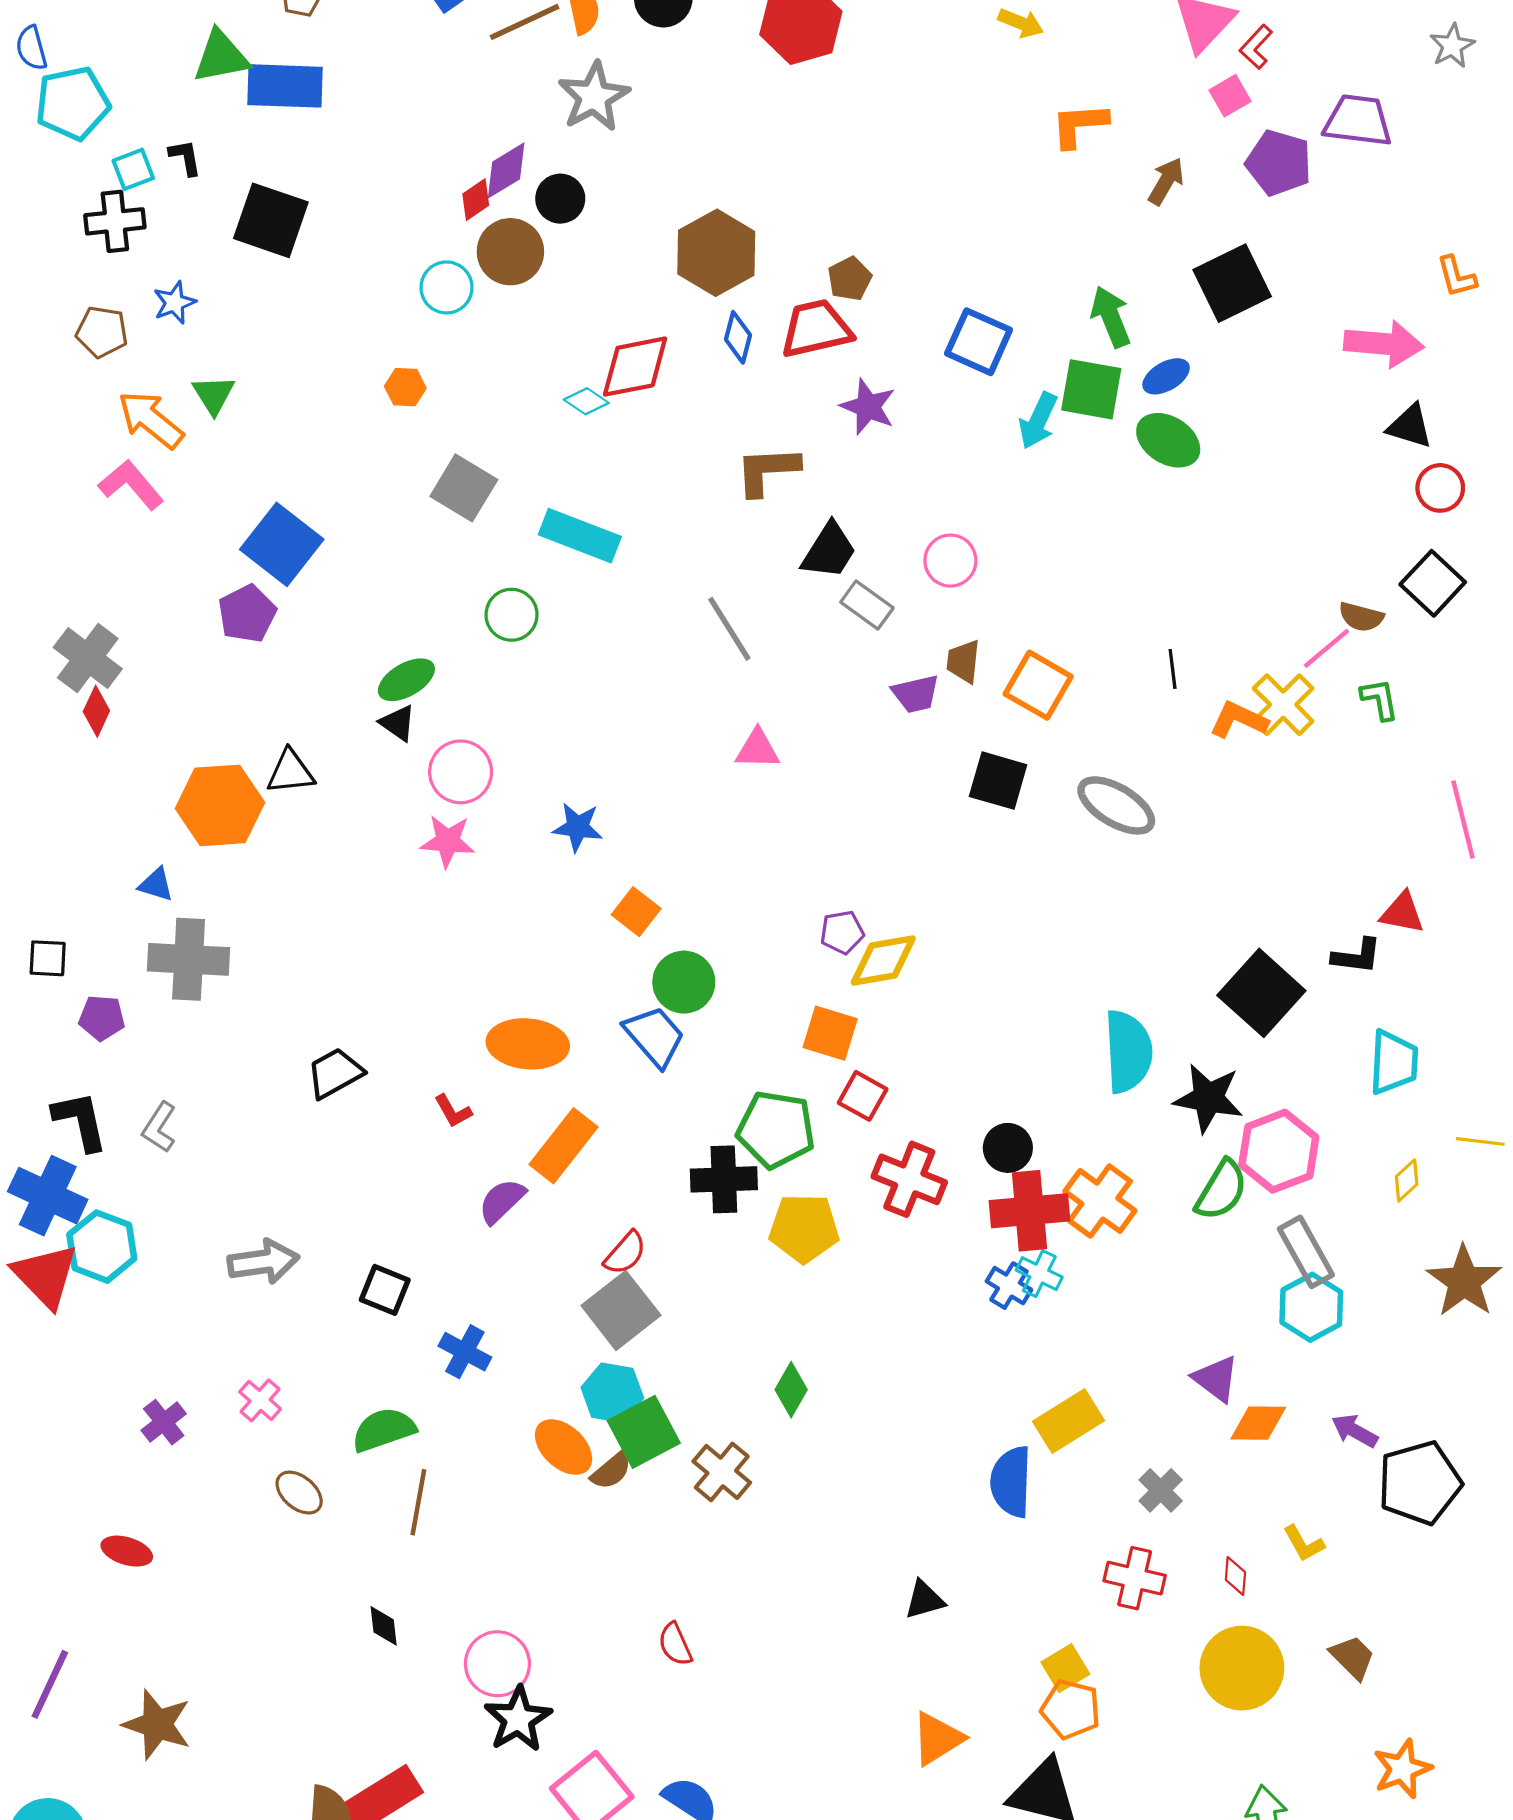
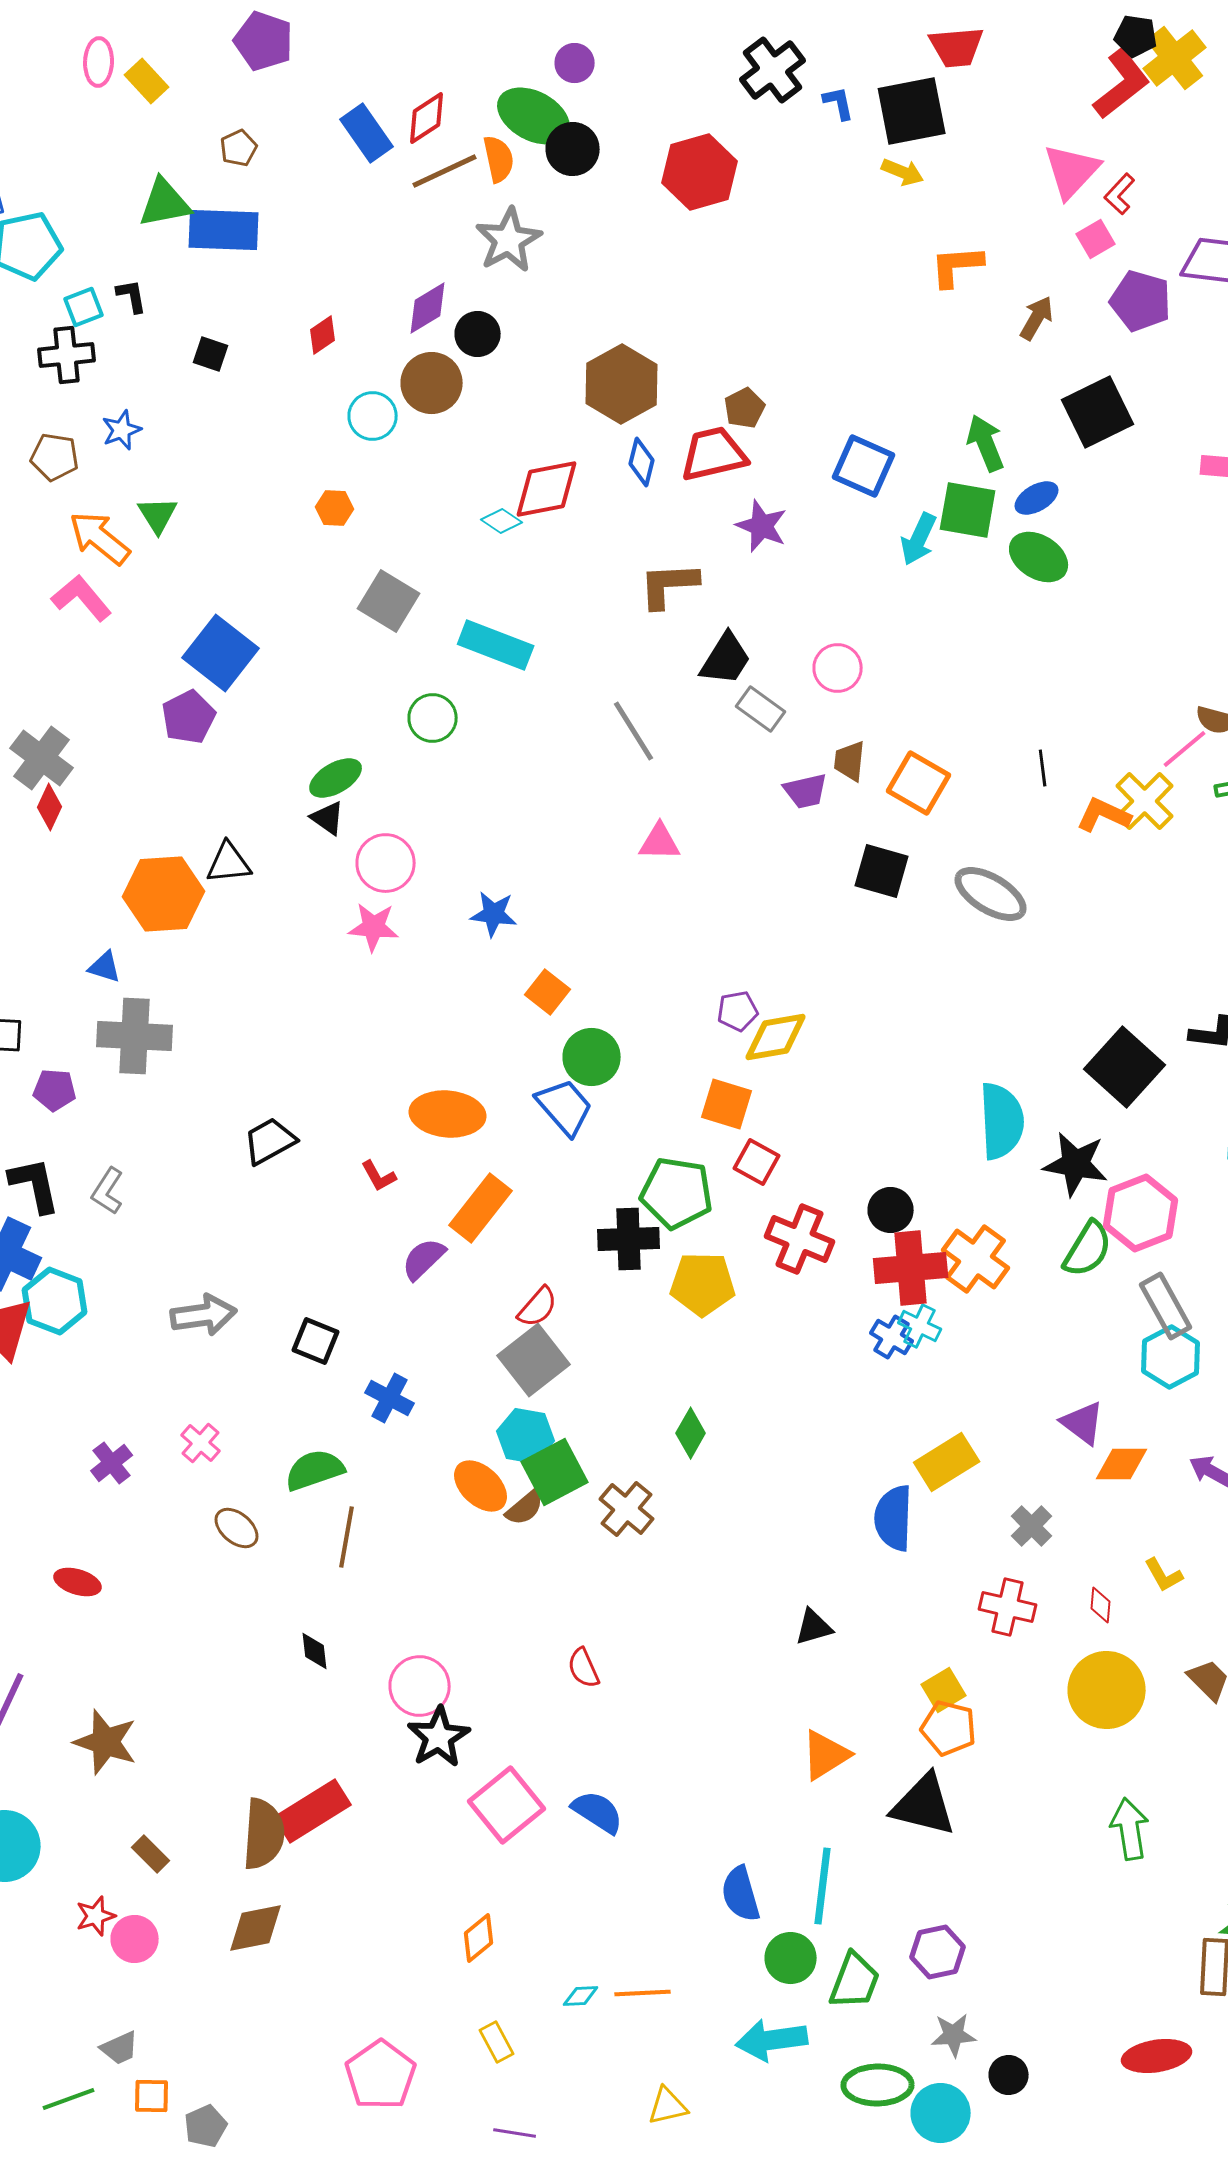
red diamond: (476, 200) -> (323, 335), moved
black square: (271, 220) -> (211, 354), size x0.5

